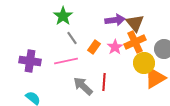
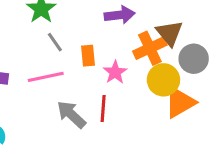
brown triangle: (135, 23) -> (169, 33), moved
orange rectangle: (94, 47) -> (88, 56), turned -40
pink star: (115, 47) -> (115, 72), moved

